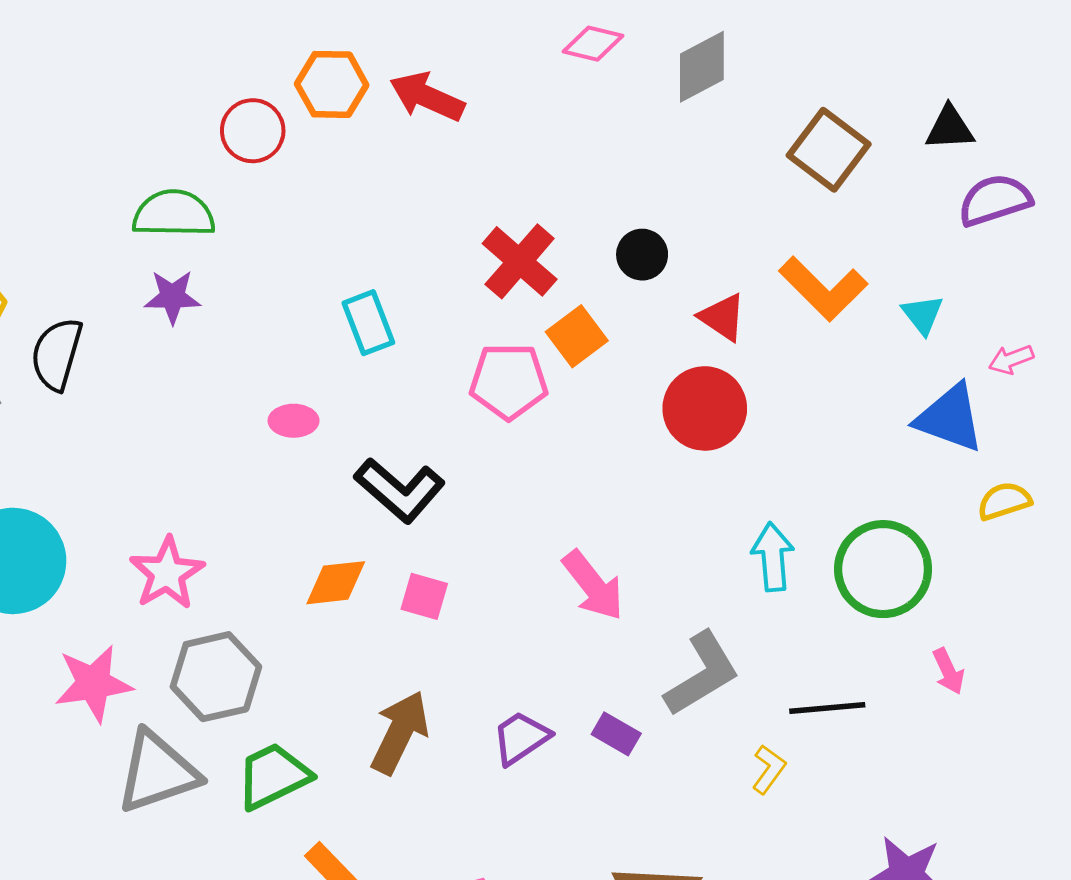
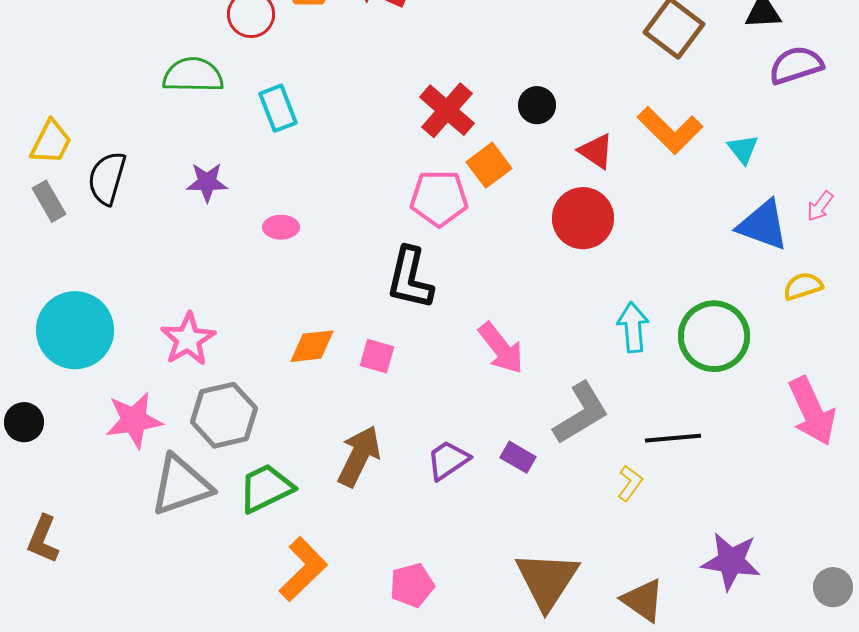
purple star: (172, 297) -> (207, 182), moved
cyan rectangle: (368, 323) -> (278, 108), moved
pink arrow: (1011, 359) -> (820, 206), moved, turned -32
black L-shape: (400, 490) -> (410, 278), moved, turned 62
pink arrow: (948, 671) -> (812, 411), moved, size x2.0

